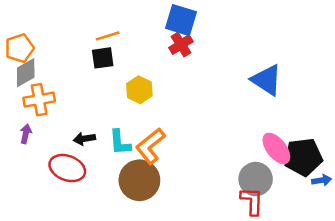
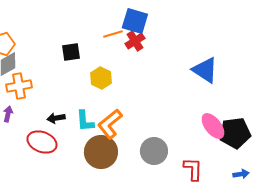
orange line: (108, 36) -> (113, 34), moved
gray circle: (256, 179) -> (154, 151), moved
blue arrow: (322, 180) -> (241, 174), moved

